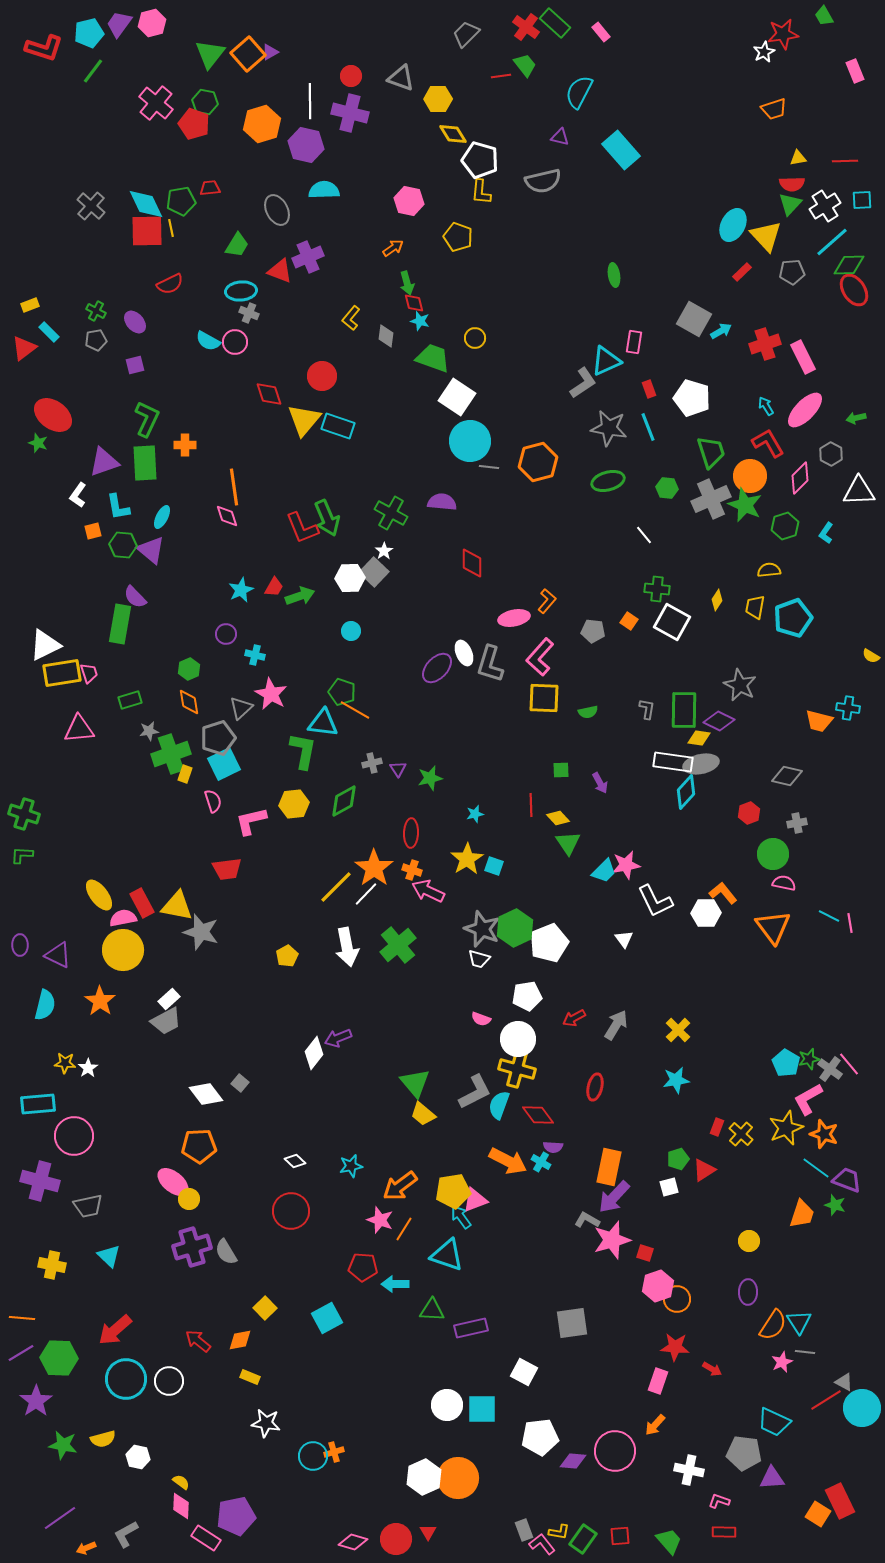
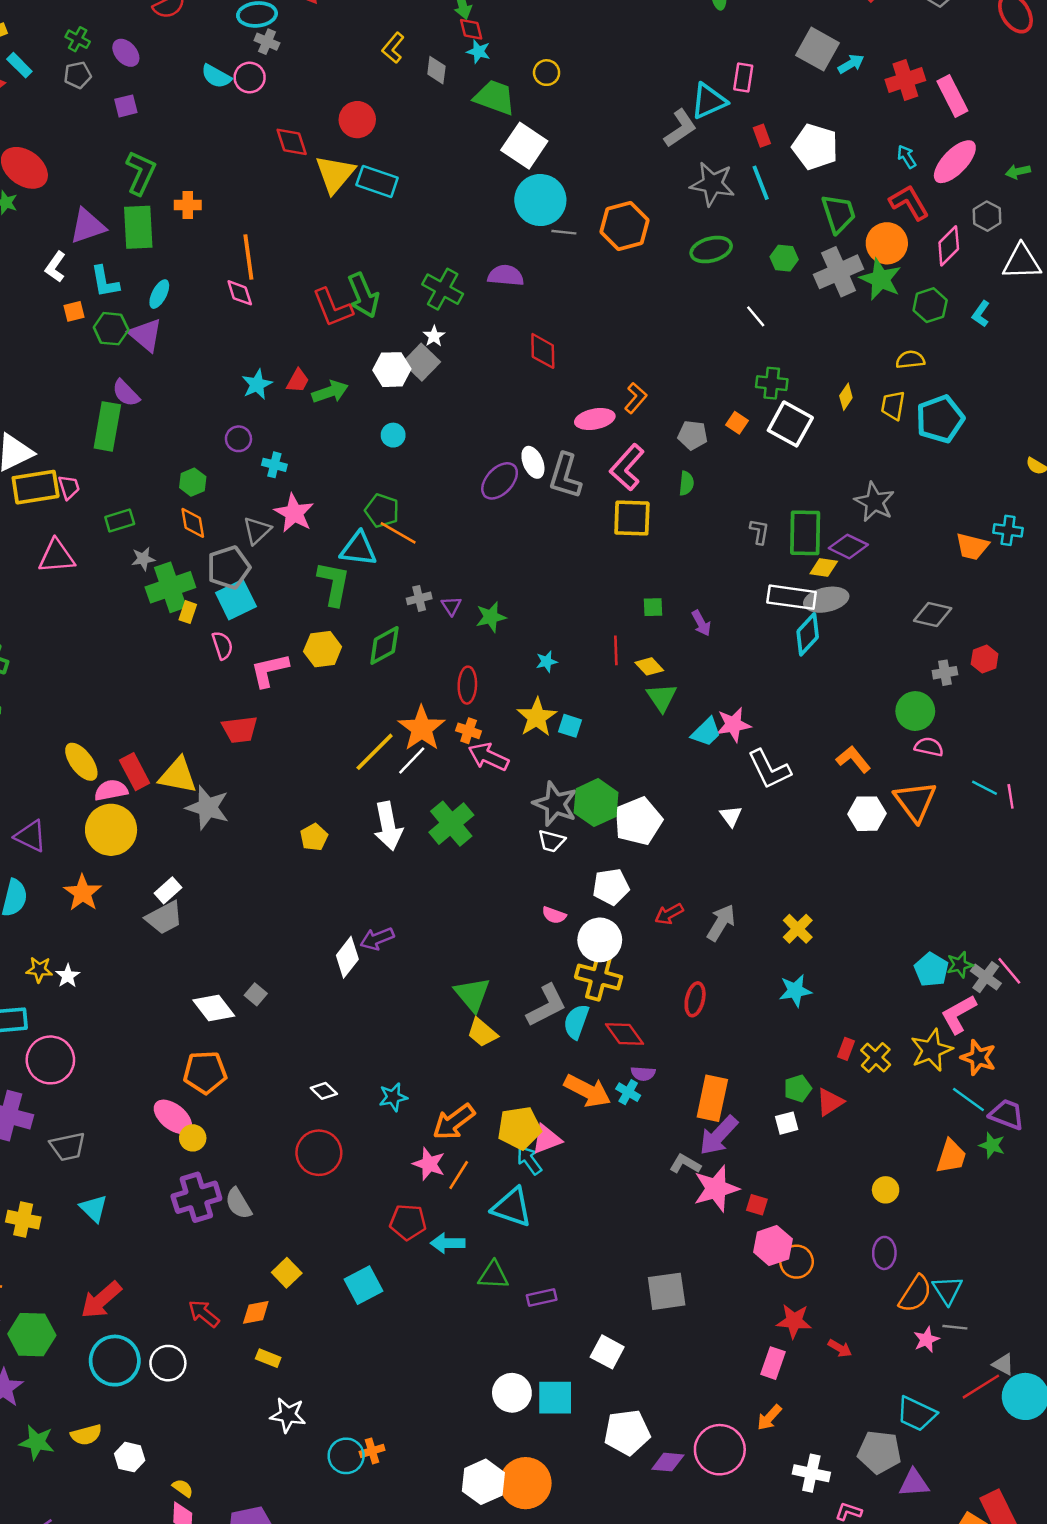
green semicircle: (588, 712) -> (686, 483), moved, turned -72
red hexagon: (749, 813) -> (985, 659), moved
white hexagon: (706, 913) -> (867, 814), moved
purple rectangle: (471, 1328) -> (542, 1298), size x0.7

